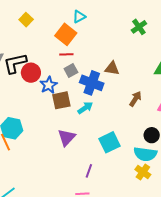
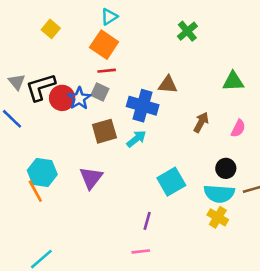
cyan triangle: (79, 17) -> (109, 17), moved
green cross: (139, 27) -> (187, 31), moved
gray square: (71, 70) -> (100, 92), moved, turned -32
blue star: (49, 85) -> (79, 98), moved
purple triangle: (67, 137) -> (91, 178), moved

